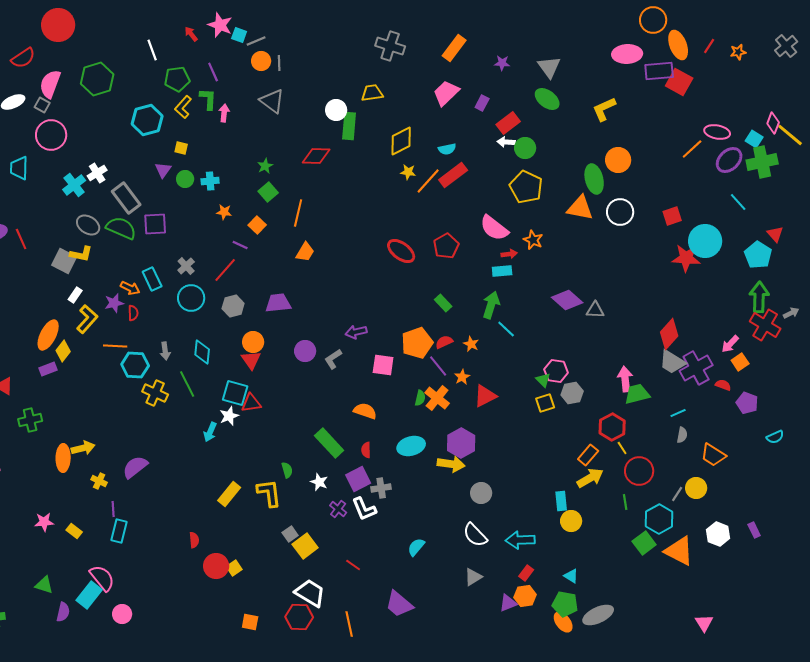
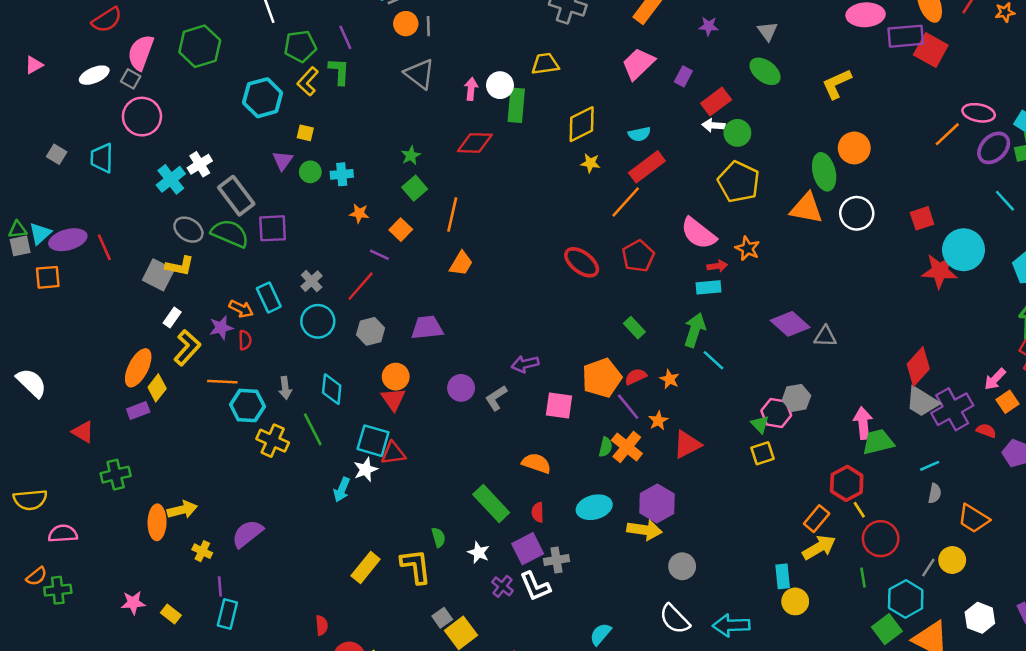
gray triangle: (549, 67) -> (768, 31), size x0.7
pink arrow: (224, 113) -> (471, 89), moved
orange line: (428, 181) -> (626, 202), moved
gray hexagon: (572, 393) -> (796, 398), moved

